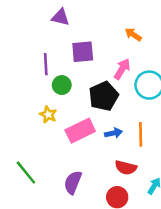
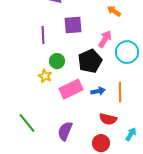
green circle: (62, 85) -> (57, 61), moved

